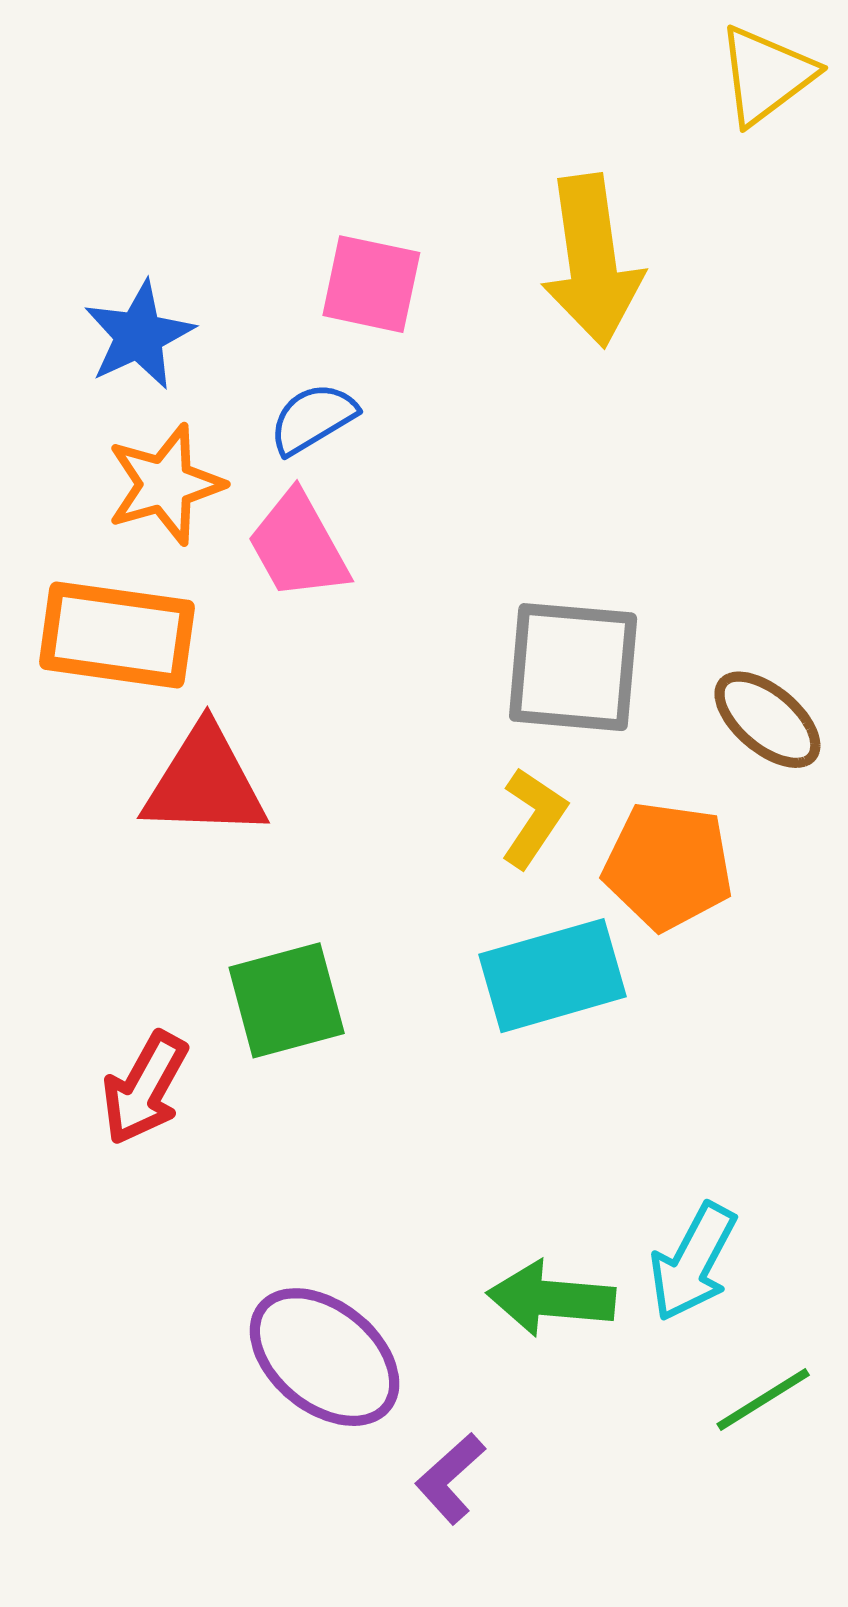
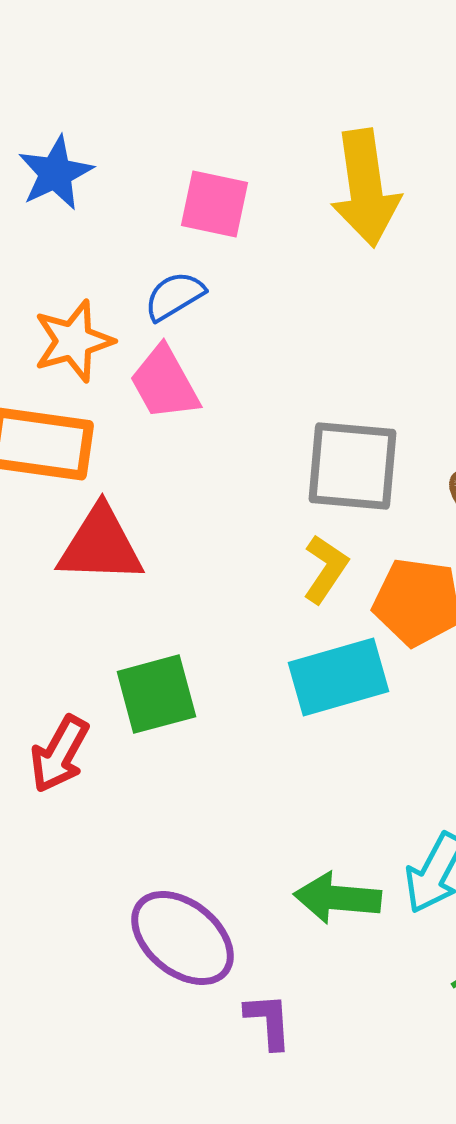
blue star: (139, 335) -> (55, 173), moved
purple L-shape: (450, 1478) -> (268, 1021), turned 128

